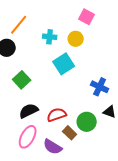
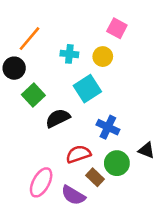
green square: (22, 80) -> (33, 95), moved
blue cross: (100, 87) -> (108, 127), moved
black semicircle: (29, 111) -> (58, 118), moved

